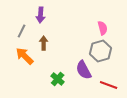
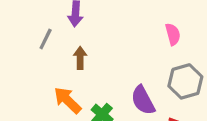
gray hexagon: (101, 51) -> (185, 81), moved
orange arrow: (25, 56) -> (68, 100), moved

